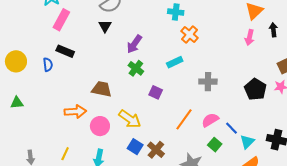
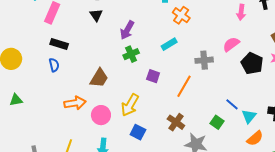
blue semicircle: (48, 65) -> (54, 65), moved
green cross: (136, 68) -> (131, 54), turned 35
brown trapezoid: (102, 89) -> (99, 78), turned 115
yellow arrow: (130, 119) -> (130, 105), turned 90
orange line: (184, 119) -> (184, 86), moved
pink semicircle: (210, 120) -> (231, 44), moved
brown cross: (156, 150) -> (176, 122), moved

